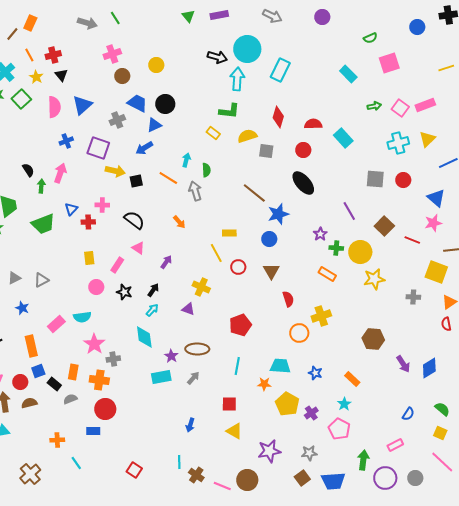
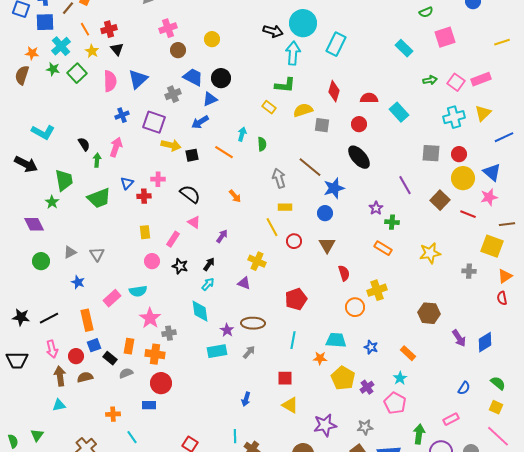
gray arrow: (195, 191) -> (279, 178), moved
yellow circle: (360, 252) -> (463, 178), moved
gray triangle: (41, 280) -> (97, 254), turned -35

